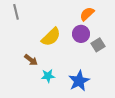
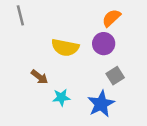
yellow semicircle: (51, 37) -> (65, 47), turned 55
gray square: (98, 45) -> (115, 76), moved

